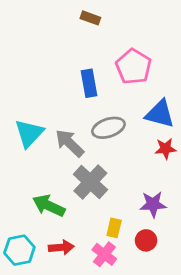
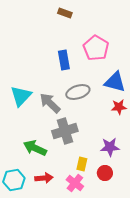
gray cross: (90, 182) -> (65, 131), turned 30

